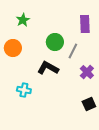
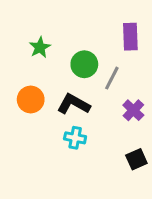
green star: (23, 20) -> (40, 47), moved
orange circle: (13, 48) -> (31, 100), moved
cyan cross: (24, 90) -> (75, 138), moved

